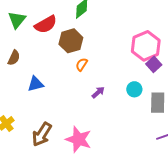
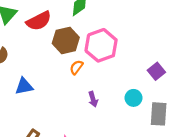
pink hexagon: (146, 46) -> (101, 45), moved
purple arrow: (98, 92) -> (93, 99), turned 112

